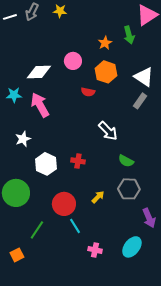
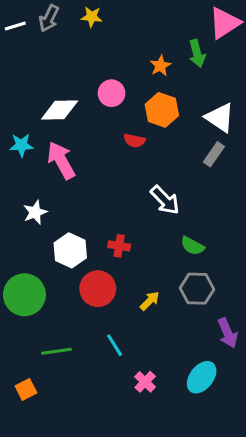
red circle: (64, 204) -> (98, 289), moved
green line: (37, 230) -> (57, 351), turned 48
pink cross: (95, 250) -> (145, 382), turned 32

